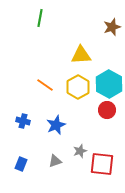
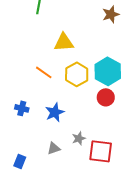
yellow triangle: (81, 55) -> (64, 42), moved
blue rectangle: (21, 164) -> (20, 161), moved

